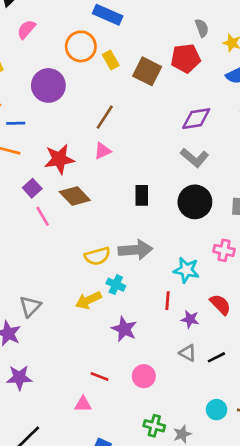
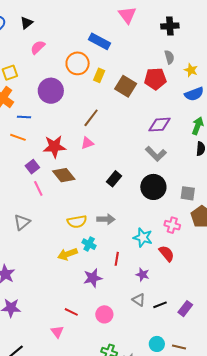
yellow rectangle: (111, 60) -> (99, 75), turned 48
black rectangle: (142, 195) -> (114, 179), turned 35
gray arrow: (135, 250) -> (106, 219), size x0.7
red line: (168, 301) -> (117, 259), moved
red semicircle: (220, 305) -> (167, 253), moved
gray triangle: (30, 306) -> (22, 222), moved
purple star: (124, 329) -> (93, 278), turned 30
pink triangle: (83, 404) -> (57, 332), turned 48

